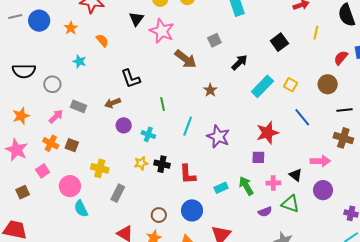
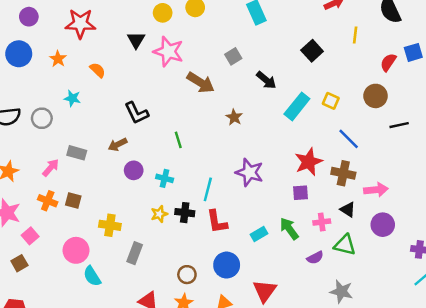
black arrow: (240, 62) -> (266, 80), turned 90
gray circle: (52, 84) -> (42, 118), moved
cyan line: (188, 126) -> (208, 189), moved
brown cross: (343, 138) -> (343, 173), moved
pink square: (43, 171) -> (30, 236), moved

